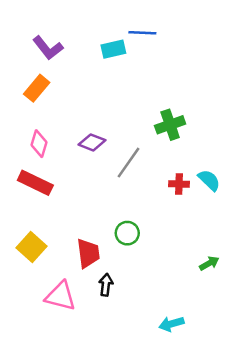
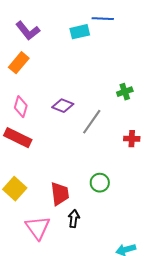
green cross: (170, 125) -> (125, 92), size x0.7
green circle: (127, 233) -> (100, 183), moved
pink triangle: (60, 296) -> (38, 228), turned 40

